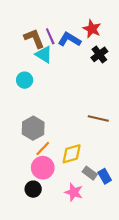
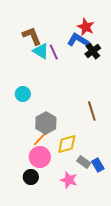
purple line: (50, 36) -> (54, 52), moved
blue L-shape: (69, 39) -> (78, 40), moved
cyan circle: (25, 80) -> (23, 94), moved
brown line: (98, 119) -> (92, 111), turned 60
gray hexagon: (33, 128) -> (46, 123), moved

